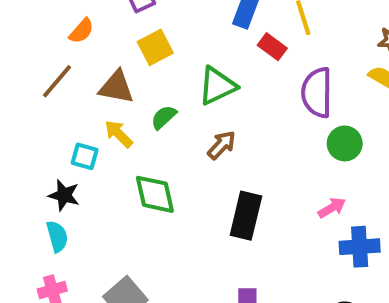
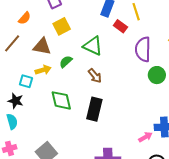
green triangle: (217, 86) -> (93, 46), turned 50
yellow arrow: (119, 134) -> (43, 70), turned 119
brown arrow: (222, 145) -> (95, 76), turned 98
pink arrow: (332, 208) -> (145, 137), moved
black rectangle: (246, 216) -> (94, 109), moved

